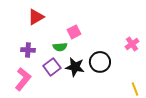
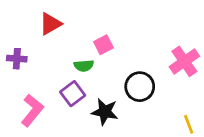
pink cross: (132, 44) -> (184, 61), size x1.5
purple cross: (28, 50) -> (17, 59), moved
black star: (75, 67) -> (105, 112), moved

